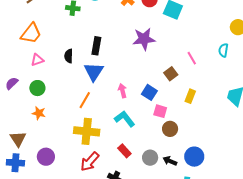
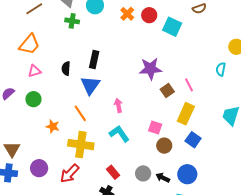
purple star: (144, 39) -> (150, 69), moved
pink line: (192, 58) -> (189, 85), moved
blue square: (149, 92) -> (193, 140), moved
yellow rectangle: (190, 96) -> (186, 114), size x1.5
orange line: (85, 100) -> (80, 113), turned -66
orange star: (39, 113) -> (53, 126), moved
red rectangle: (124, 151) -> (113, 172), moved
red arrow: (90, 162) -> (70, 174), moved

